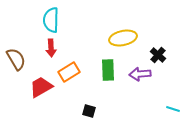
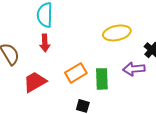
green rectangle: (108, 70) -> (102, 79), moved
orange rectangle: (69, 72) -> (76, 73), moved

